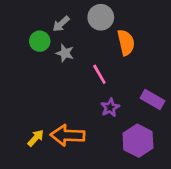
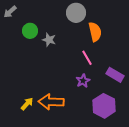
gray arrow: (61, 24) -> (10, 12), moved
pink line: (99, 74) -> (87, 58), moved

